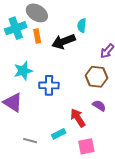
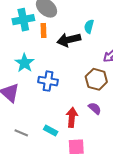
cyan star: (23, 71) -> (25, 63), turned -30
red arrow: (78, 118) -> (72, 117), turned 30
cyan rectangle: (59, 134) -> (51, 130), turned 48

